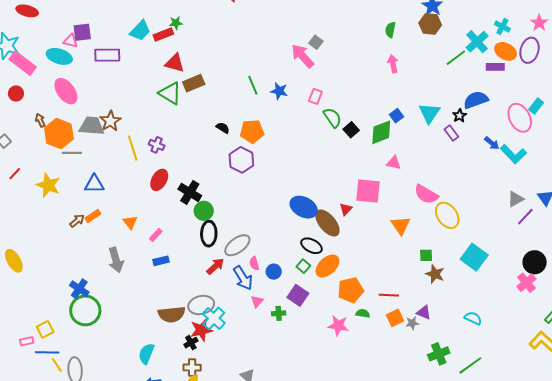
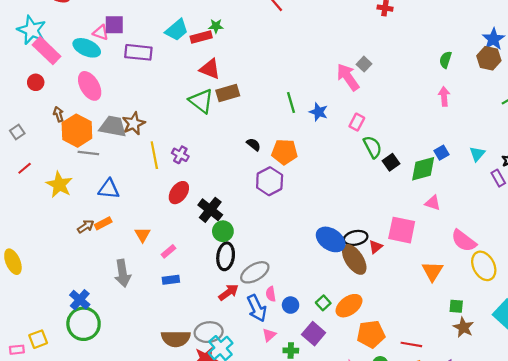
cyan triangle: (429, 113) -> (477, 154), size x0.7
black ellipse: (311, 246) -> (356, 238), moved, turned -45

